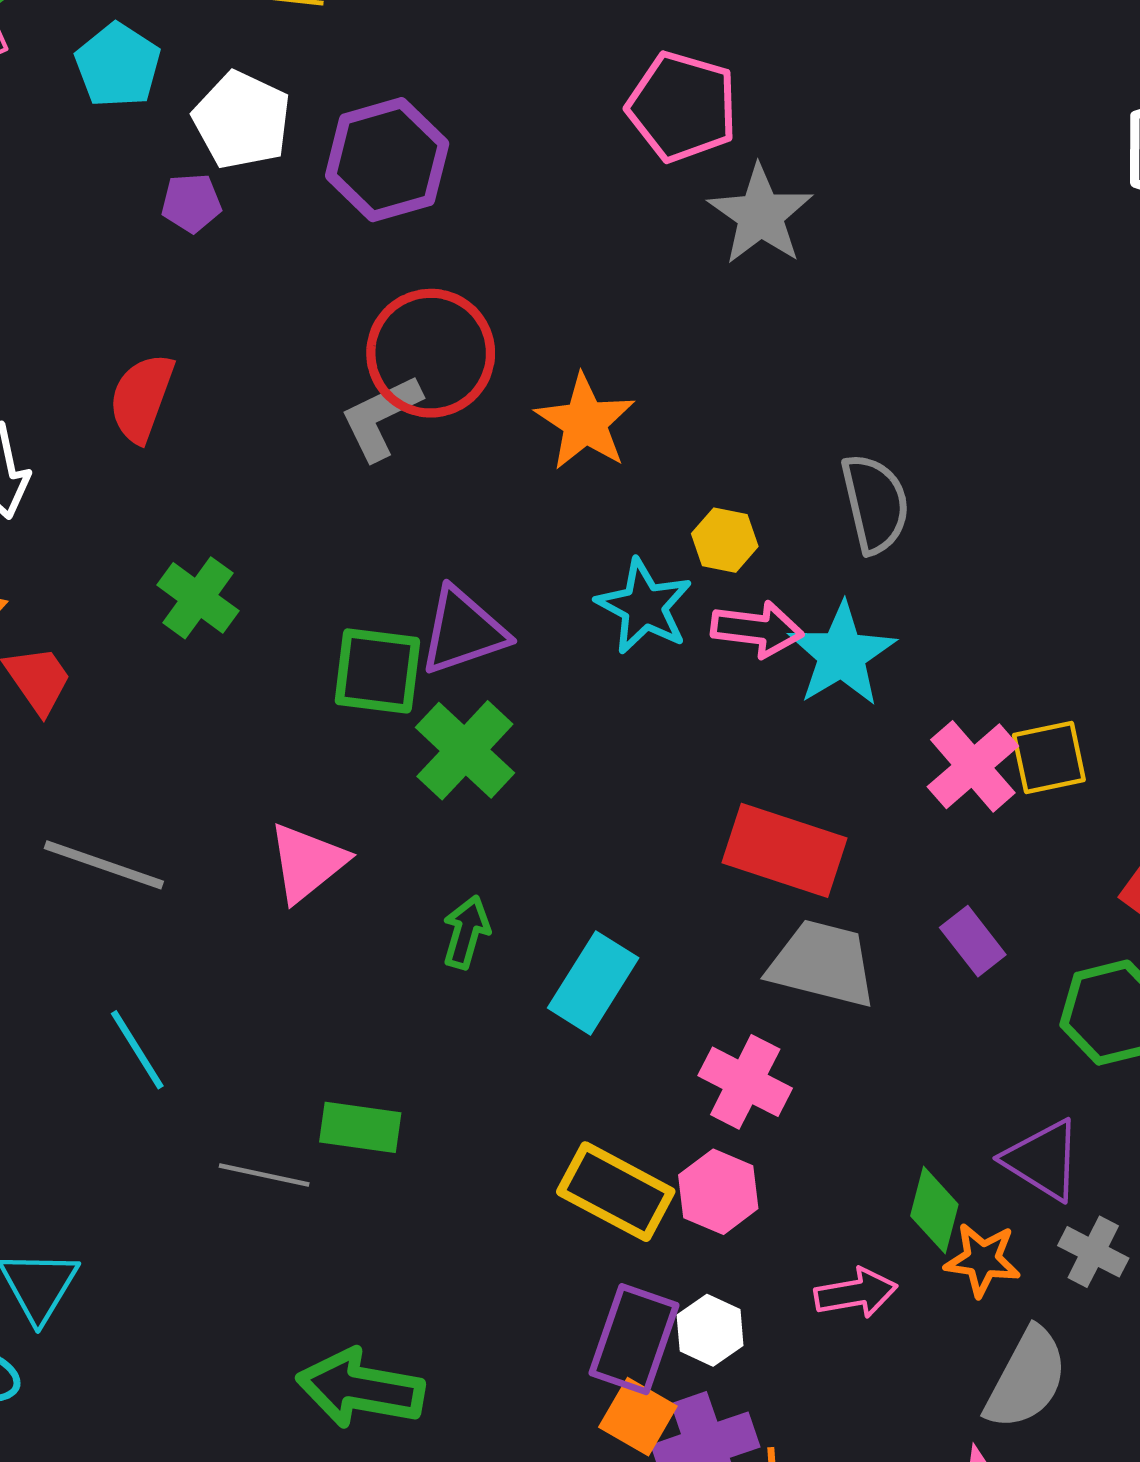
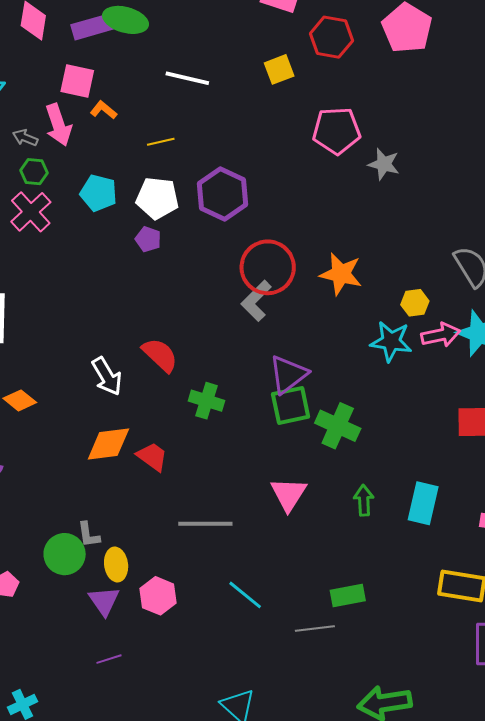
purple pentagon: (191, 203) -> (148, 239), turned -30
gray star: (761, 215) -> (384, 164), size x0.7
red semicircle: (141, 398) -> (160, 355), moved, turned 132
purple triangle: (463, 631) -> (288, 374), moved

